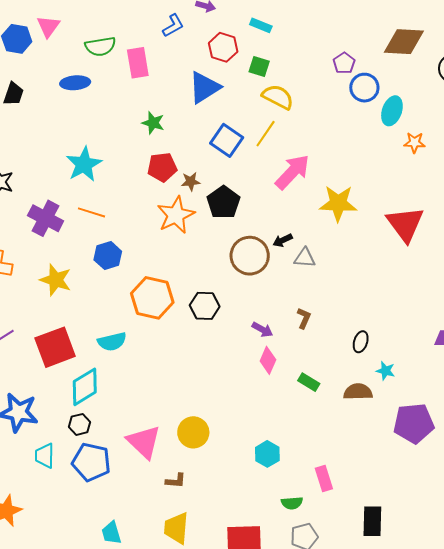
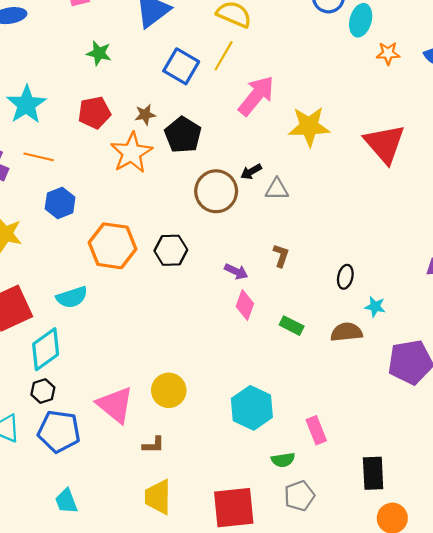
red pentagon: (162, 167) -> (94, 113), moved
cyan hexagon: (267, 454) -> (252, 408), size x1.5
cyan trapezoid: (111, 533) -> (66, 501), moved

